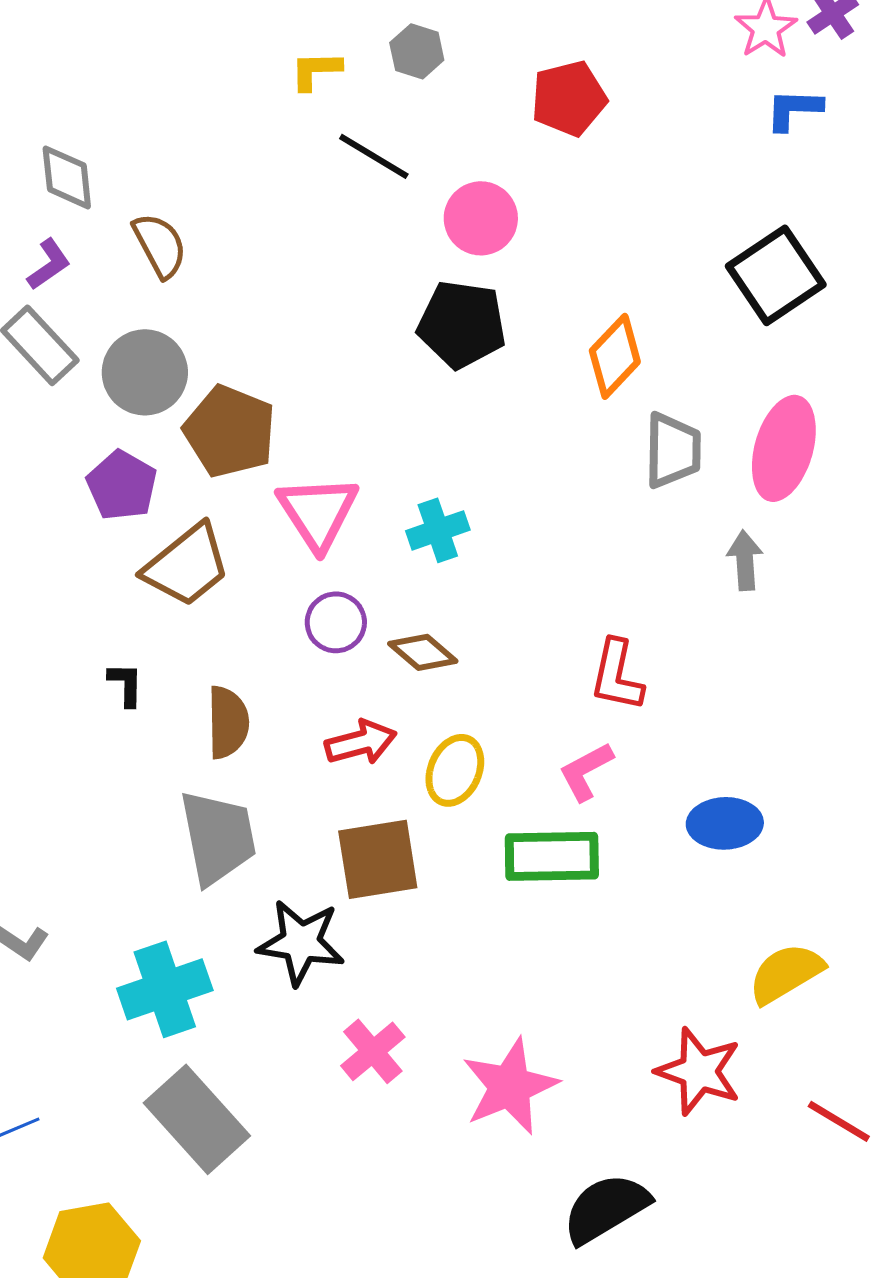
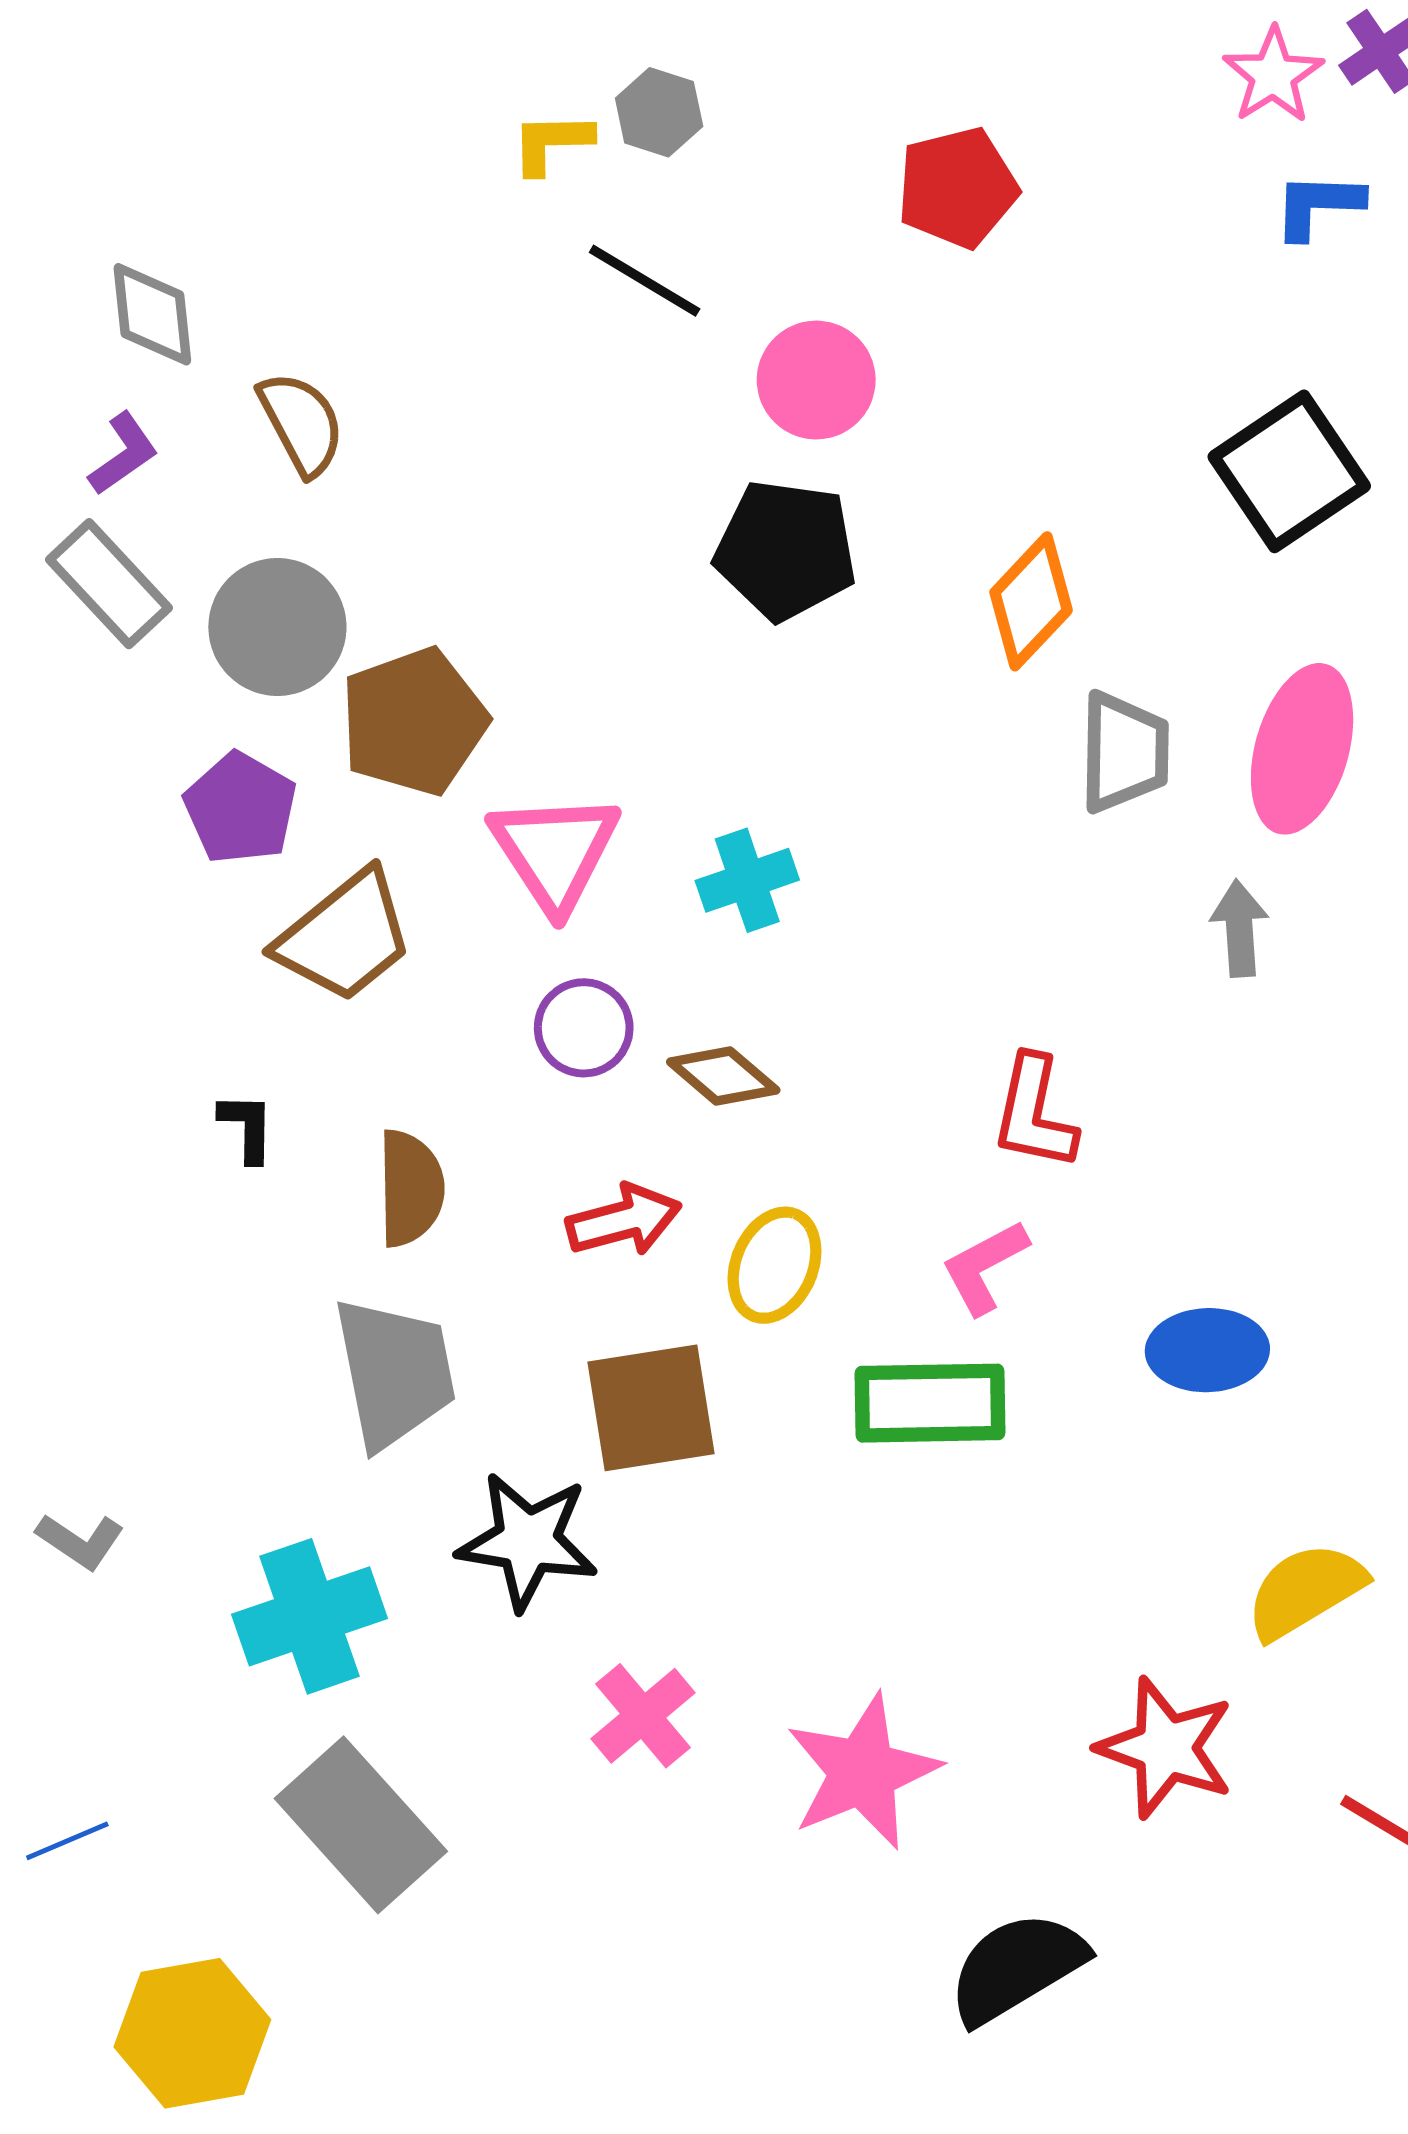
gray hexagon: (417, 51) -> (659, 112), moved
brown pentagon: (230, 431) -> (414, 722), turned 30

